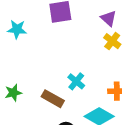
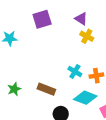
cyan cross: (76, 81) -> (75, 72), moved

